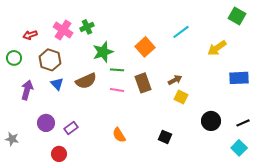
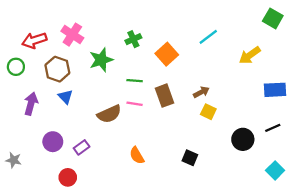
green cross: (87, 27) -> (133, 39), moved
red arrow: (30, 35) -> (34, 40), size x1.5
green star: (103, 52) -> (101, 60), moved
brown semicircle: (86, 81) -> (109, 114), moved
black line: (243, 123) -> (273, 128), moved

